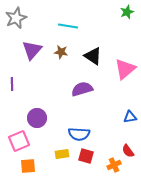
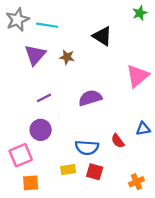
cyan line: (68, 26) -> (47, 25), moved
black triangle: (93, 56) -> (102, 36), moved
purple line: (12, 84) -> (44, 98), moved, turned 64
red semicircle: (128, 151) -> (118, 141), moved
orange cross: (114, 165) -> (136, 182), moved

